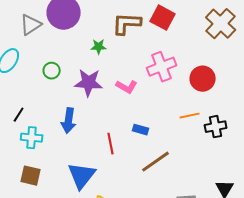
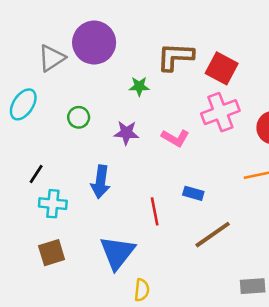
red square: (163, 18) -> (222, 68), moved
purple star: (89, 83) -> (126, 133), size x0.7
brown square: (31, 176) -> (52, 253), turned -30

